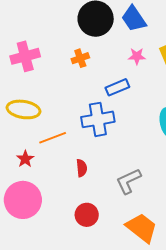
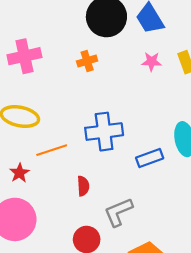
blue rectangle: (117, 87) -> (150, 158), moved
gray L-shape: (128, 181) -> (118, 212), moved

